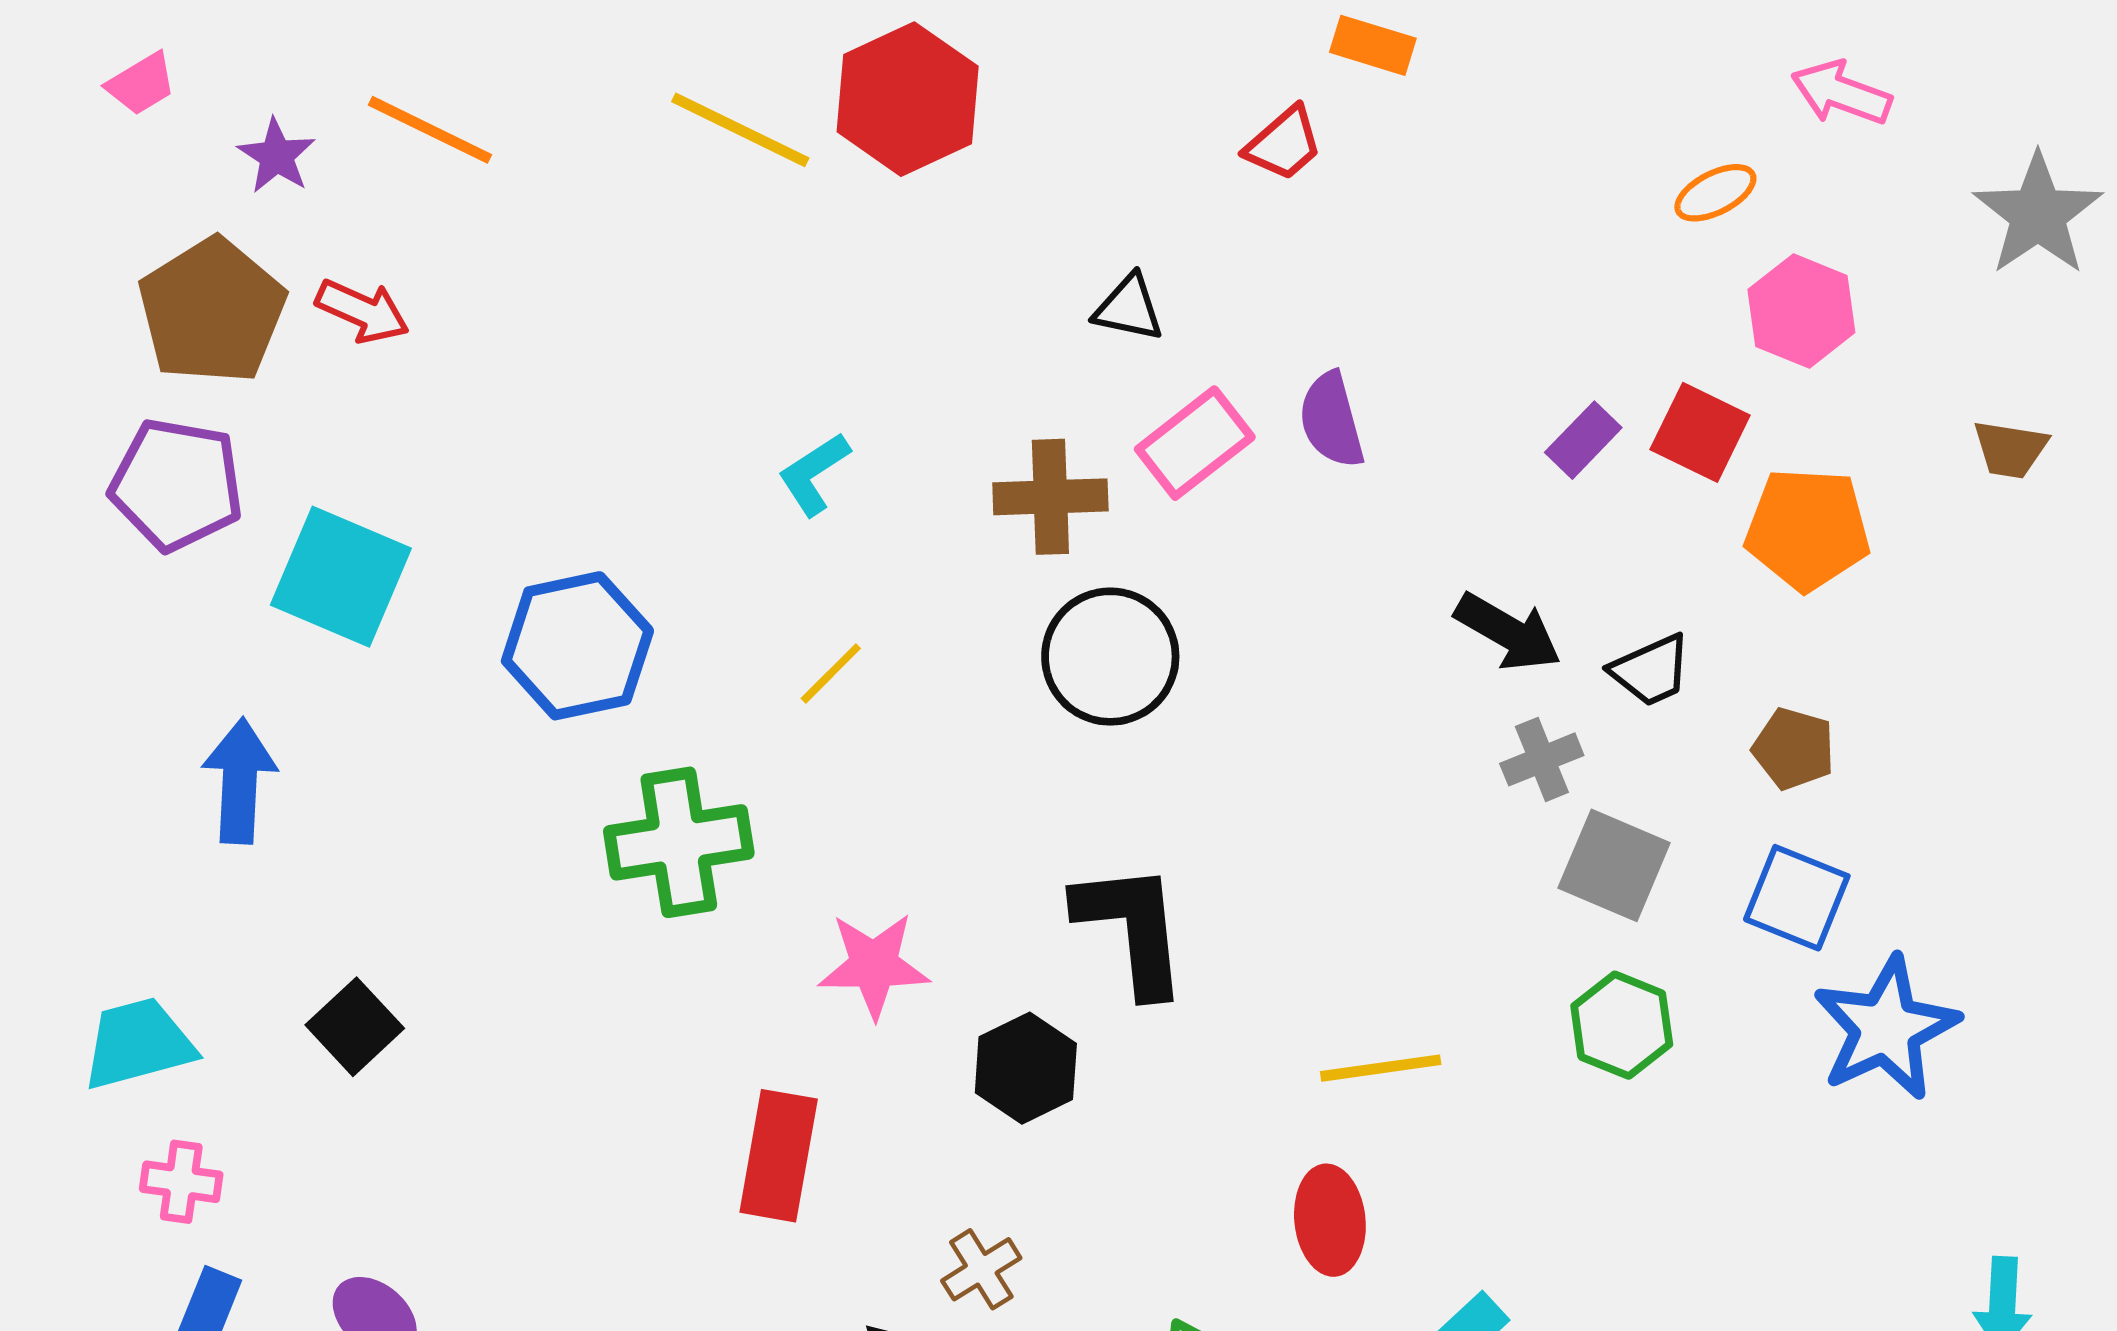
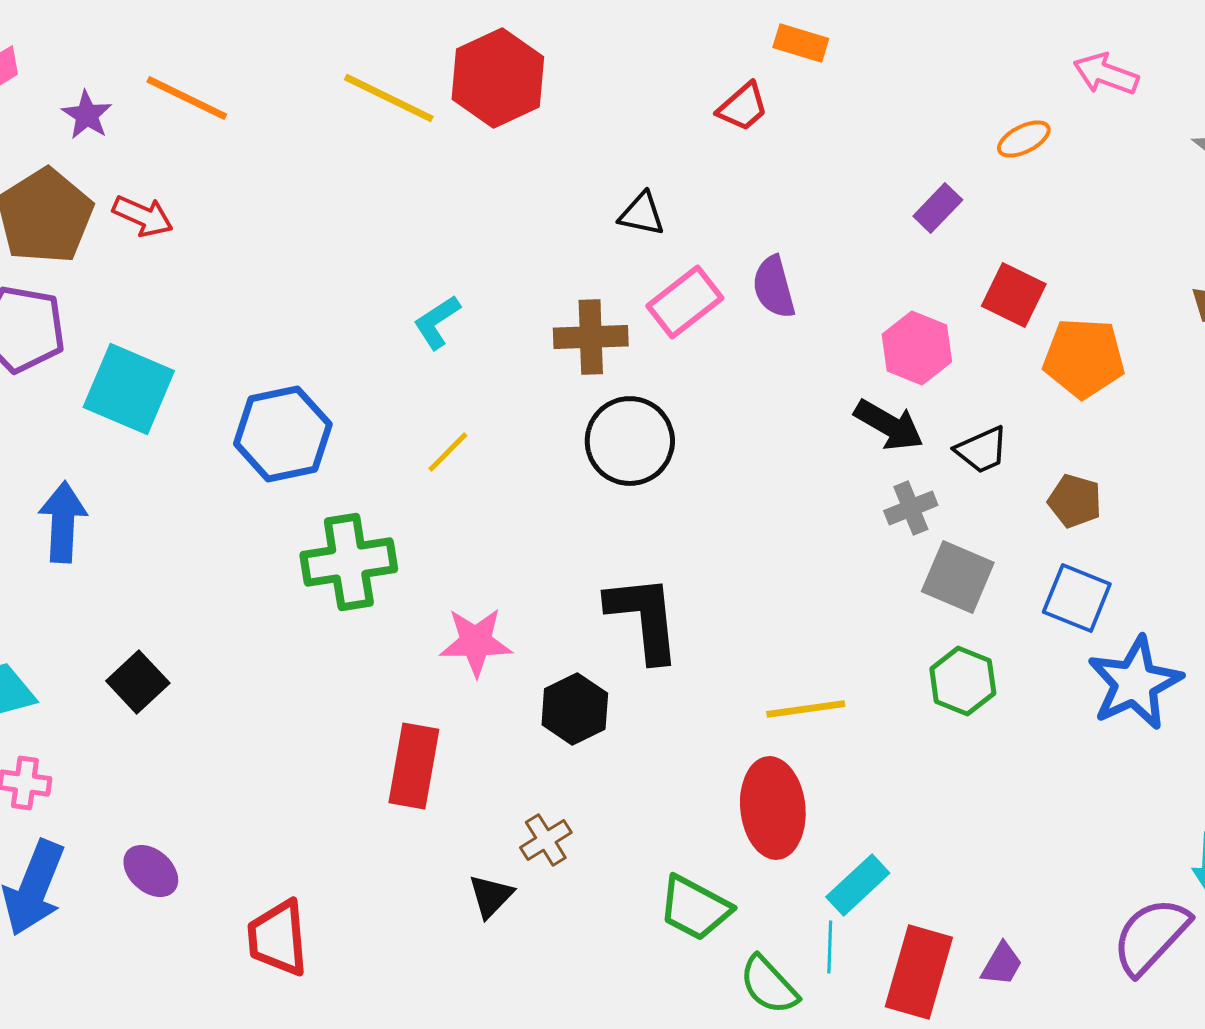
pink hexagon: (1801, 311) -> (917, 348), moved
purple rectangle: (1583, 440) -> (938, 208), moved
red ellipse: (1330, 1220) -> (773, 808), size x1.4

